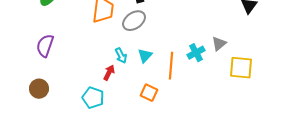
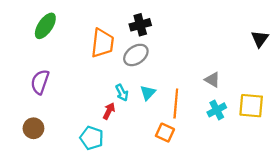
gray triangle: (219, 44) -> (212, 80), moved, turned -49
cyan cross: (196, 53) -> (217, 110), moved
orange square: (149, 93) -> (165, 133), moved

